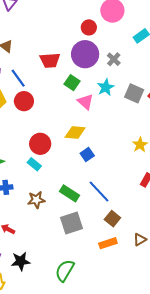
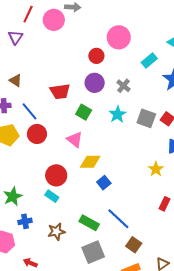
purple circle: (85, 54) -> (95, 83), size x0.7
pink triangle: (85, 102) -> (75, 140), moved

